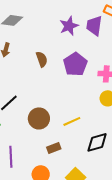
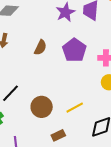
brown semicircle: (42, 59) -> (40, 47), turned 49

